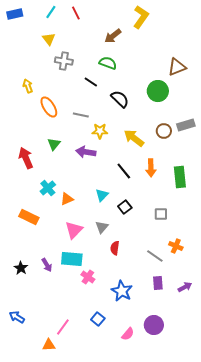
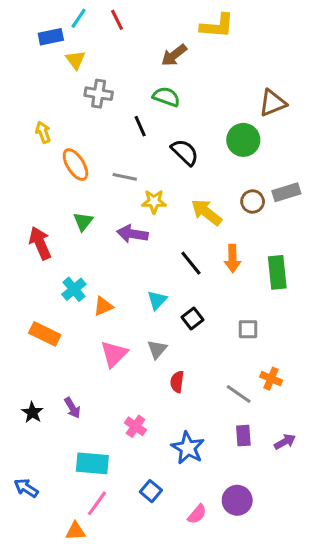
blue rectangle: (15, 14) -> (51, 37), moved
yellow L-shape: (141, 17) -> (217, 26), turned 60
black line: (91, 82) -> (140, 126), turned 32
cyan rectangle: (72, 259) -> (92, 463), moved

